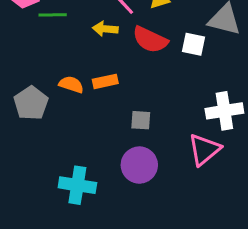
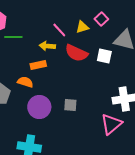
orange rectangle: (105, 81) -> (38, 65), moved
purple circle: (139, 165) -> (39, 107), moved

